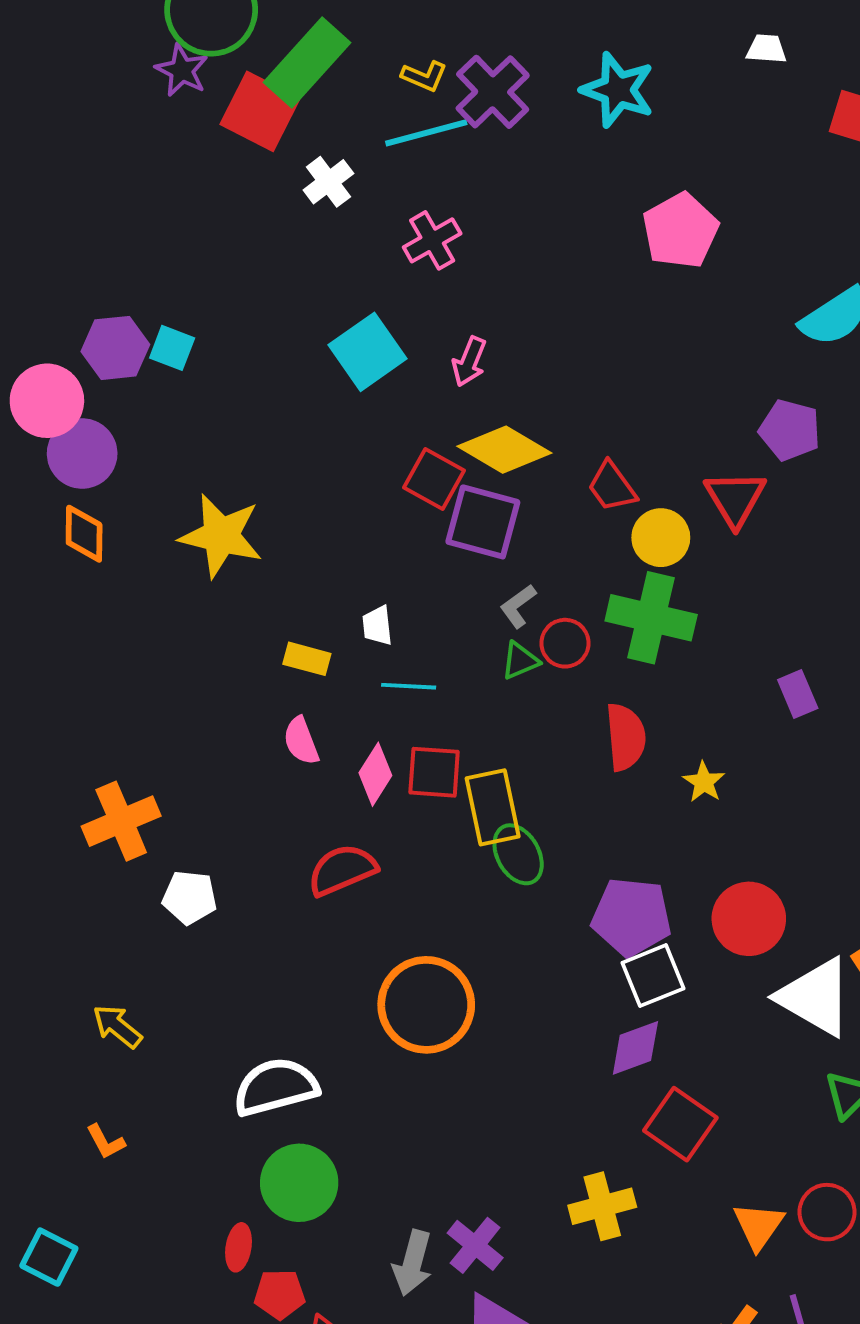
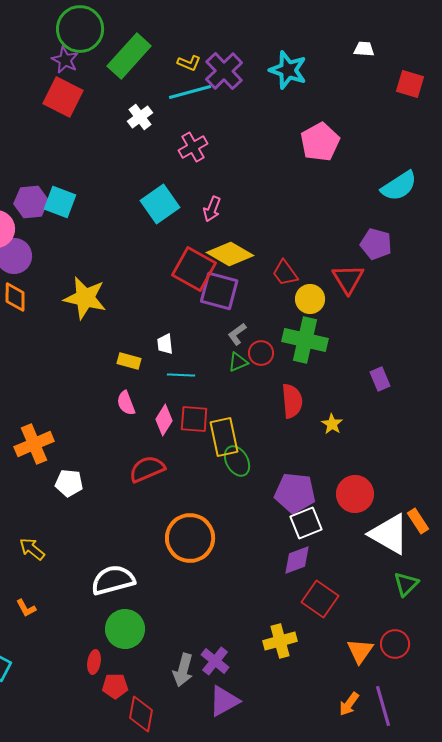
red square: (260, 111) -> (63, 97), moved
cyan square: (172, 348) -> (60, 202), size x1.4
red square: (434, 479) -> (194, 269), size x1.4

